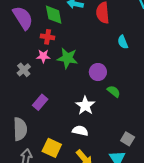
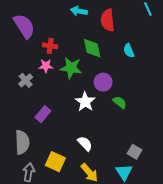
green diamond: (54, 15) -> (92, 48), moved
white star: (85, 106) -> (85, 102), moved
white semicircle: (80, 131) -> (85, 144), turned 35

